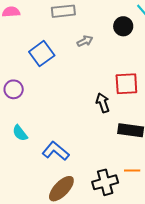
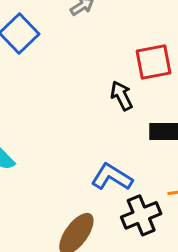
blue L-shape: (56, 151) -> (112, 177), moved

